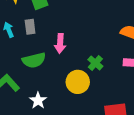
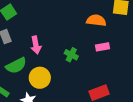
yellow circle: (78, 82) -> (40, 78), moved

